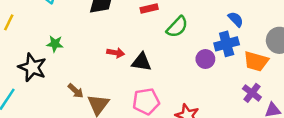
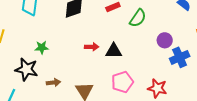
blue cross: (227, 44) -> (180, 57), moved
brown arrow: (76, 91) -> (53, 83), moved, turned -40

